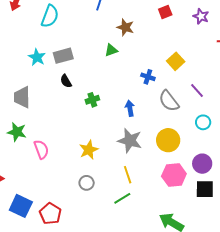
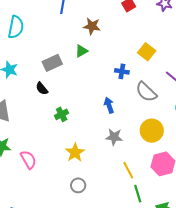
gray rectangle: (63, 56) -> (52, 63), moved
green cross: (92, 100) -> (62, 114), moved
gray star: (130, 141) -> (114, 137), size x0.7
yellow line: (128, 175) -> (128, 170), moved
green line: (122, 198) -> (138, 194), moved, turned -66

